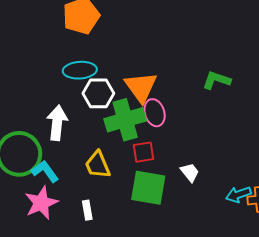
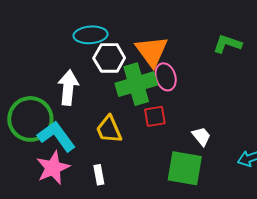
cyan L-shape: (45, 171) -> (56, 136), size x1.4
green square: (148, 188) -> (185, 168), moved

